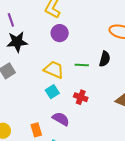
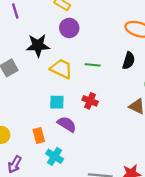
black star: (17, 42) -> (38, 45), moved
black semicircle: (105, 59) -> (129, 61), moved
cyan square: (52, 92) -> (57, 102), moved, turned 32

